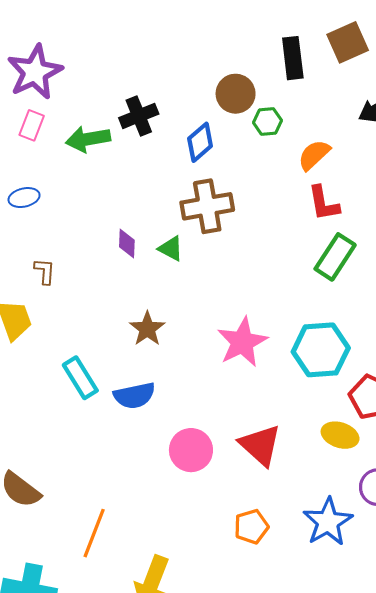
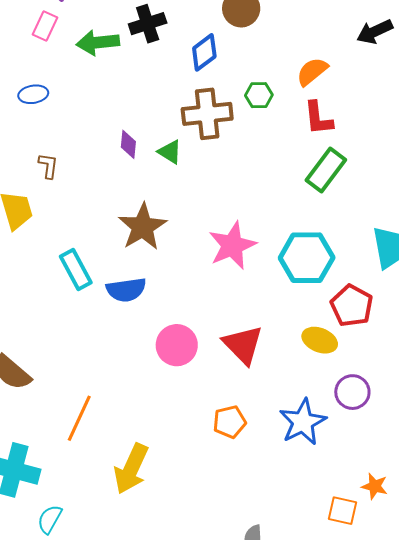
green hexagon: (267, 122) -> (259, 95), moved
brown star: (147, 329) -> (143, 227), size x1.4

